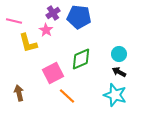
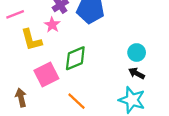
pink line: (14, 21) -> (15, 14), turned -35
green diamond: (81, 59) -> (75, 58), moved
pink square: (53, 73) -> (46, 74), moved

